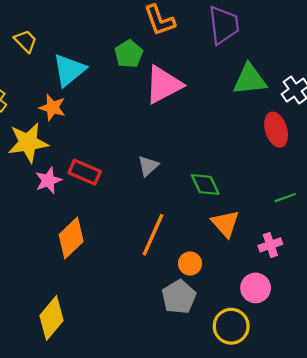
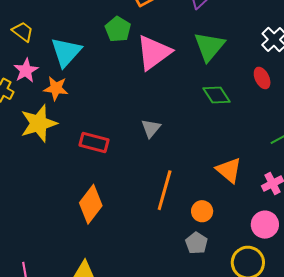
green triangle: (250, 79) -> (209, 46), moved, turned -36
red ellipse: (276, 130) -> (262, 78), size x0.7
pink star: (48, 180) -> (26, 70), moved
green diamond: (205, 185) -> (217, 95), moved
gray pentagon: (179, 297) -> (196, 243), size x0.7

